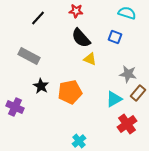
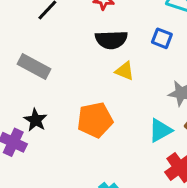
black semicircle: (81, 38) -> (111, 40), turned -50
black star: (41, 86) -> (36, 120), moved

